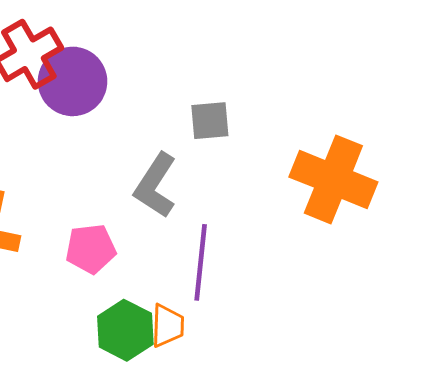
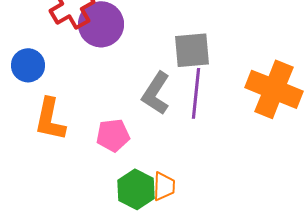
gray square: (210, 121) -> (192, 50), size x1.4
purple line: (201, 262) -> (196, 93), moved

